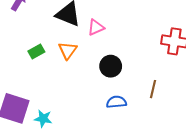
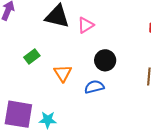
orange triangle: (68, 50) -> (63, 73), moved
blue semicircle: (116, 102) -> (94, 87), moved

